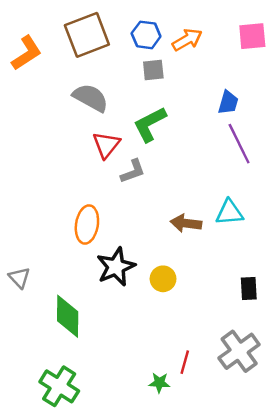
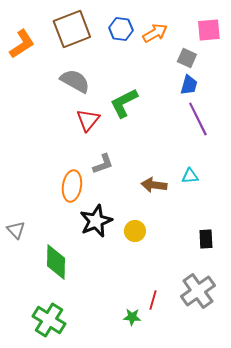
gray square: (153, 70) -> (187, 58), moved, turned 30
gray L-shape: (133, 171) -> (103, 164), moved
cyan triangle: (229, 212) -> (190, 176), size x0.7

